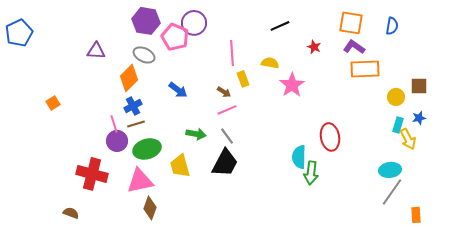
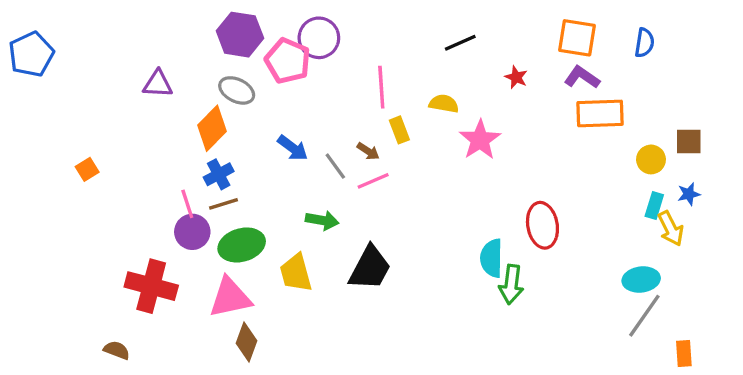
gray line: (227, 136) -> (335, 166), moved

